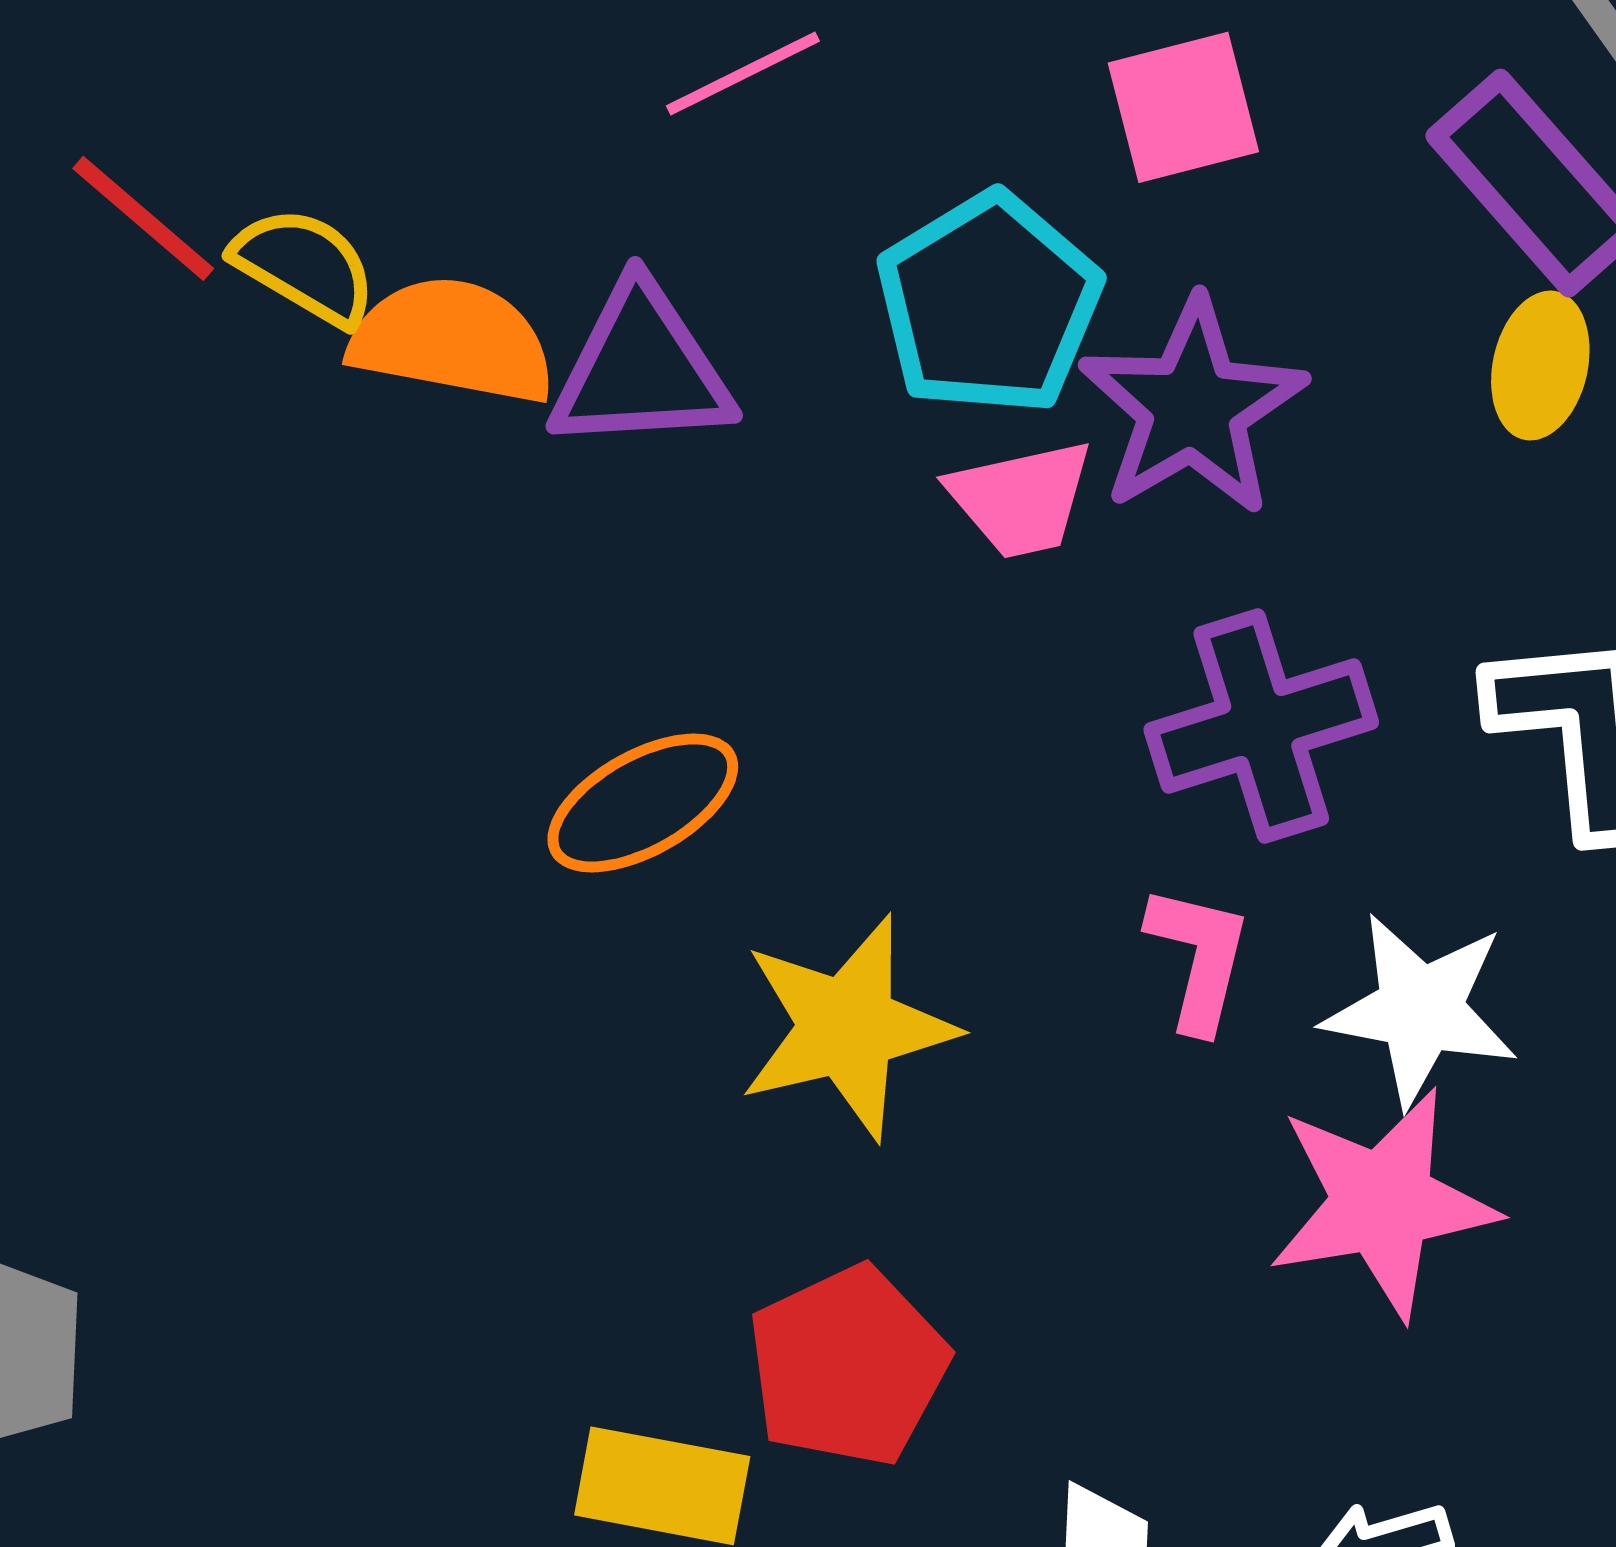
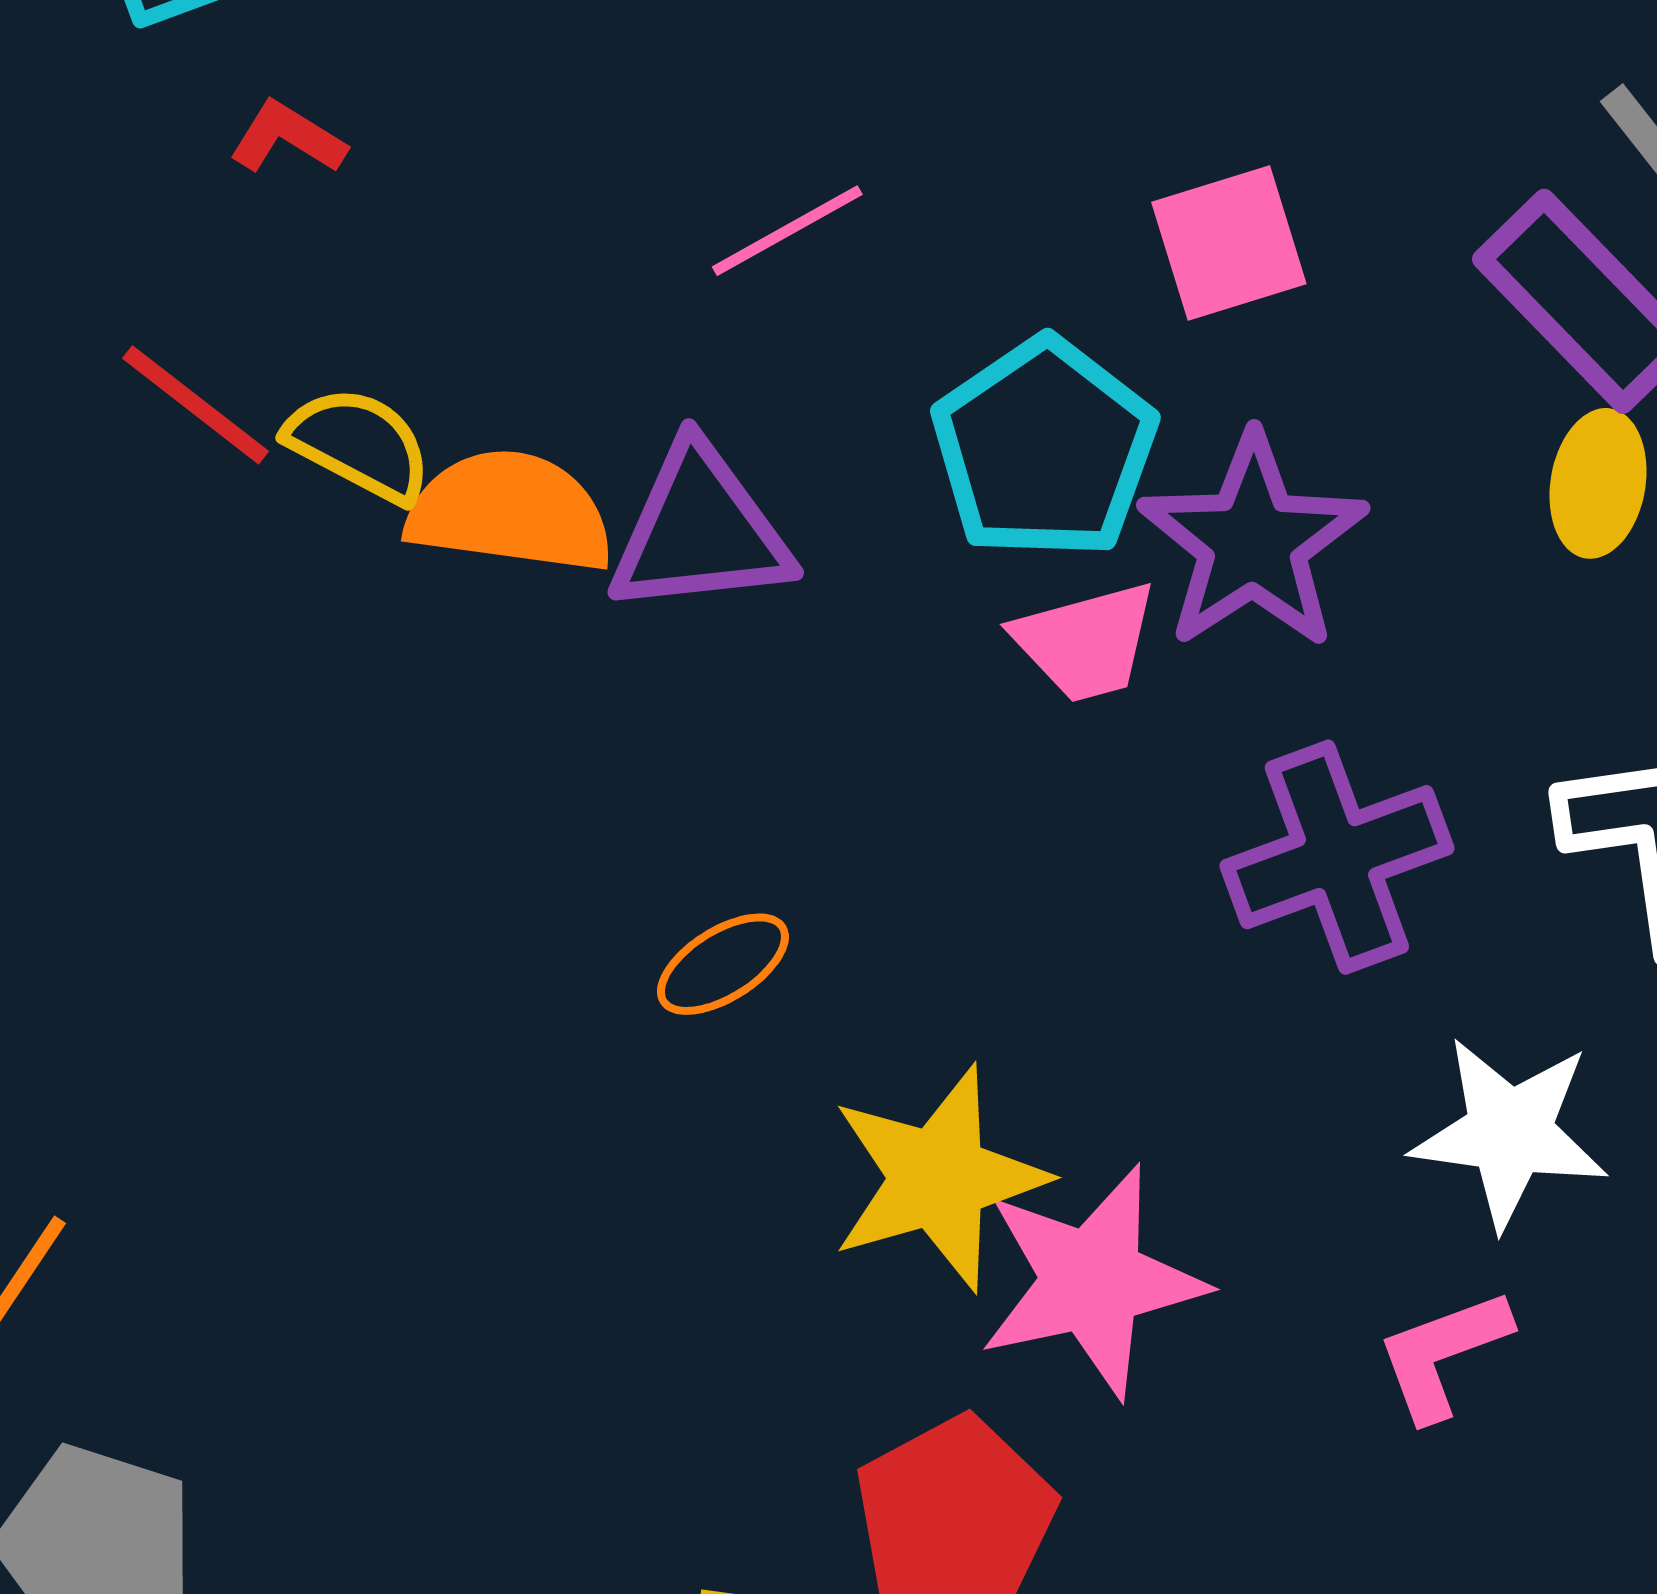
orange ellipse: (643, 803) -> (723, 964), size x0.7
pink L-shape: (1199, 958) -> (1443, 1354), moved, turned -121
pink star: (1382, 1203) -> (1092, 1281), moved

